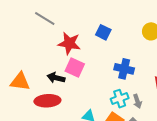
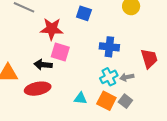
gray arrow: (137, 101) -> (127, 77), turned 104

